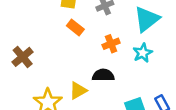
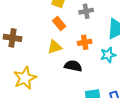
brown cross: (23, 57) -> (13, 38), turned 36
yellow triangle: (78, 91) -> (55, 47), moved

